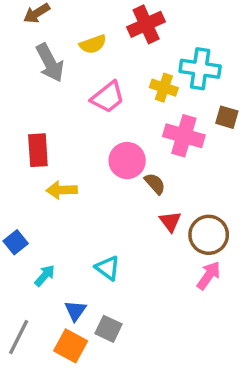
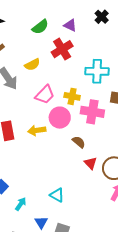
yellow cross: (164, 88) -> (72, 96), moved
pink circle: (127, 161) -> (60, 118), moved
yellow arrow: (62, 190) -> (37, 130), moved

